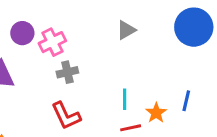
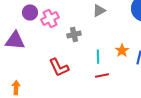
gray cross: (67, 72) -> (74, 34), moved
orange star: (156, 113) -> (122, 50), moved

